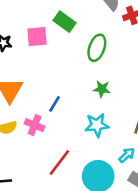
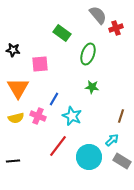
pink square: (37, 37) -> (40, 64), moved
cyan star: (97, 125) -> (72, 116), moved, turned 30

